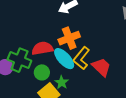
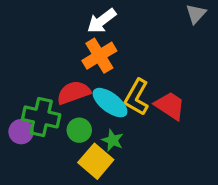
orange cross: (69, 38) -> (99, 56), moved

